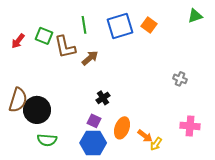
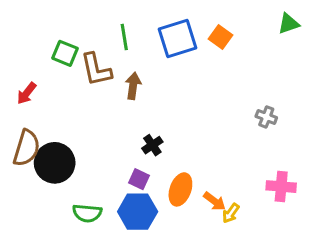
red arrow: (18, 41) -> (27, 93), moved
brown arrow: (90, 58) -> (133, 86), turned -42
green semicircle: (47, 140) -> (87, 213), moved

